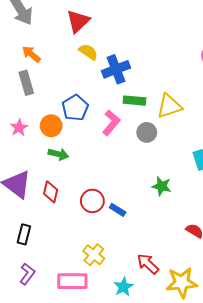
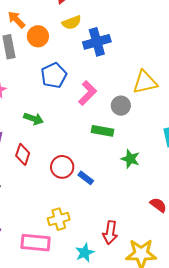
yellow semicircle: (88, 52) -> (72, 23), turned 120
green rectangle: (134, 101) -> (103, 131), moved
orange circle: (51, 126) -> (38, 36), moved
yellow cross: (94, 255) -> (59, 219), turned 30
red arrow: (148, 264) -> (110, 233), turned -130

